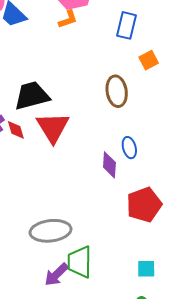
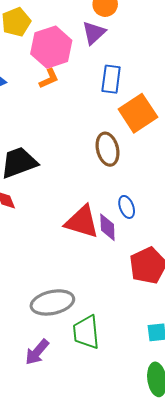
orange square: (149, 60) -> (138, 113), size x1.8
red triangle: (53, 127) -> (82, 222), moved, turned -36
purple arrow: (56, 275) -> (37, 352), moved

